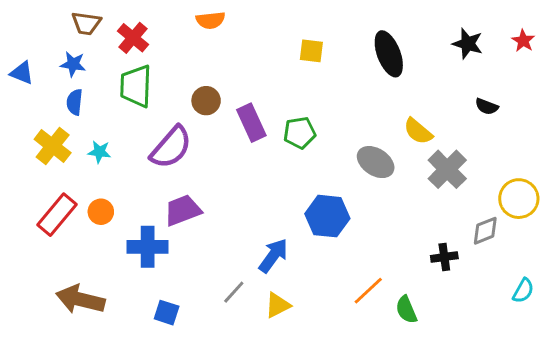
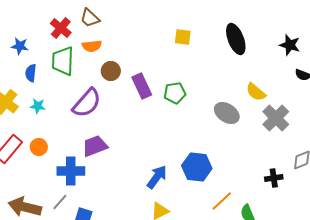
orange semicircle: (210, 20) -> (92, 46), moved
brown trapezoid: (86, 23) -> (90, 18), moved, turned 35
black star: (468, 44) -> (290, 45), moved
blue semicircle: (75, 102) -> (31, 73), moved
blue hexagon: (327, 216) -> (197, 167), moved
gray line: (234, 292) -> (60, 202), moved

